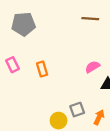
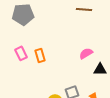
pink rectangle: (12, 65) -> (21, 53), moved

